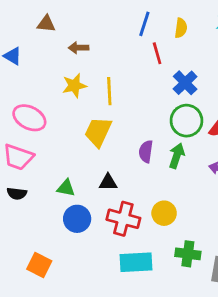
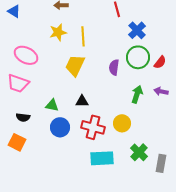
purple semicircle: (146, 151) -> (114, 67), moved
green arrow: (177, 156) -> (137, 94), moved
black semicircle: (17, 194) -> (23, 117), moved
green cross: (188, 254) -> (139, 152), turned 36
orange square: (39, 265) -> (17, 142), moved

